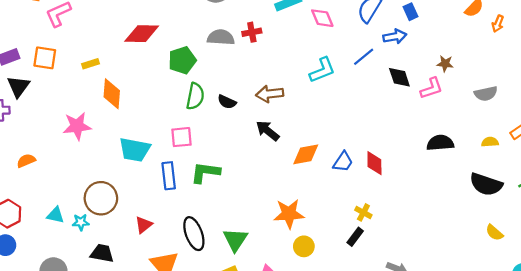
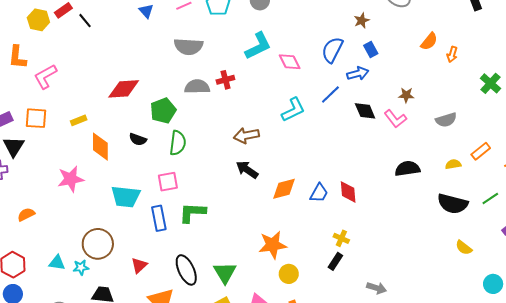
pink L-shape: (431, 88) -> (395, 119), turned 75
black semicircle: (227, 102) -> (138, 139), moved

